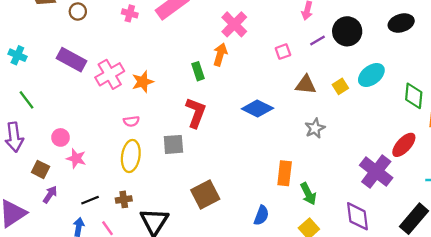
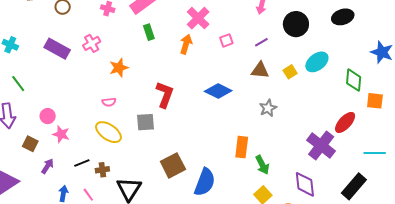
purple line: (317, 40) -> (261, 42), moved
pink square: (283, 52) -> (226, 40), moved
green rectangle: (198, 71) -> (149, 32), moved
pink cross: (110, 74) -> (92, 43), moved, size x0.7
yellow ellipse: (131, 156) -> (108, 132), turned -64
purple arrow: (50, 195) -> (47, 166), moved
black line: (90, 200) -> (82, 163), moved
blue semicircle: (261, 215) -> (205, 182), moved, size x1.6

